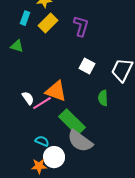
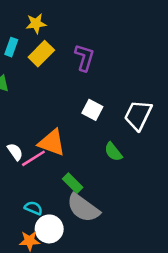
green semicircle: (103, 98) -> (113, 152), turned -35
green rectangle: (72, 122) -> (73, 183), size x0.6

